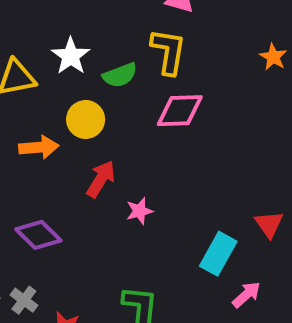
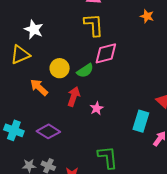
white star: (71, 56) -> (34, 29), moved
green semicircle: (120, 75) -> (85, 71), moved
orange arrow: (39, 147) -> (39, 87), turned -120

